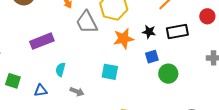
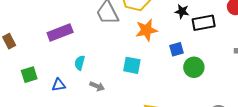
black star: (149, 32) -> (182, 11), moved
green square: (13, 81) -> (29, 75), turned -35

